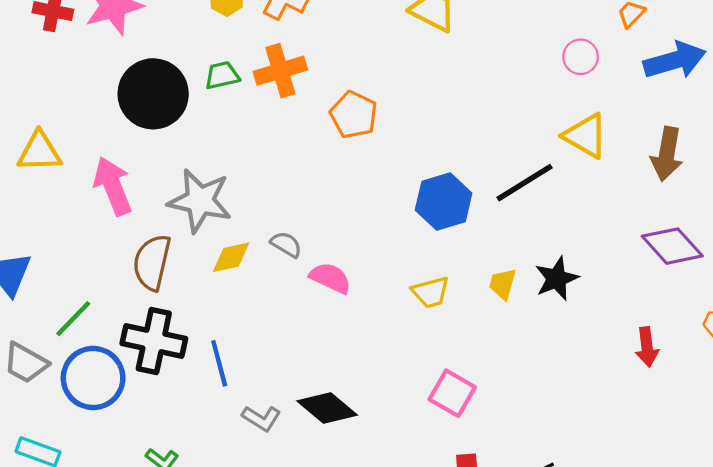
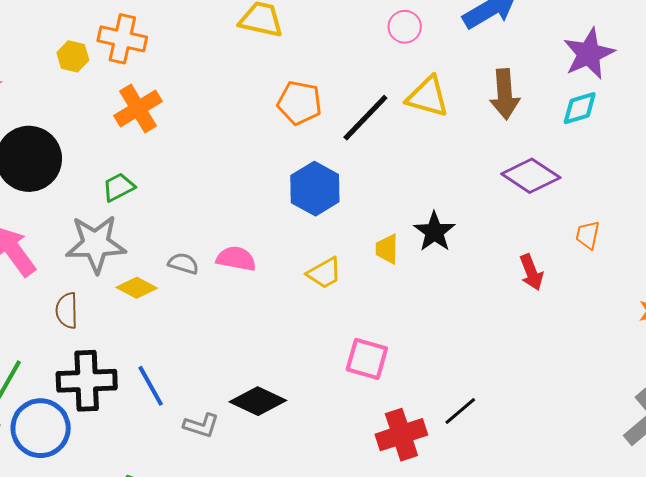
green trapezoid: (222, 75) -> (119, 187), moved
orange pentagon: (354, 115) -> (299, 103), moved
black line: (525, 183) -> (365, 118), moved
yellow diamond: (231, 257) -> (137, 288), turned 54
brown semicircle: (152, 262) -> (67, 311), size x0.7
pink semicircle: (330, 278) -> (236, 259), moved

